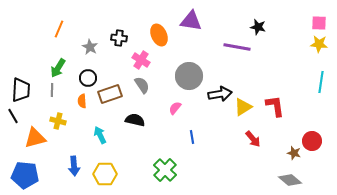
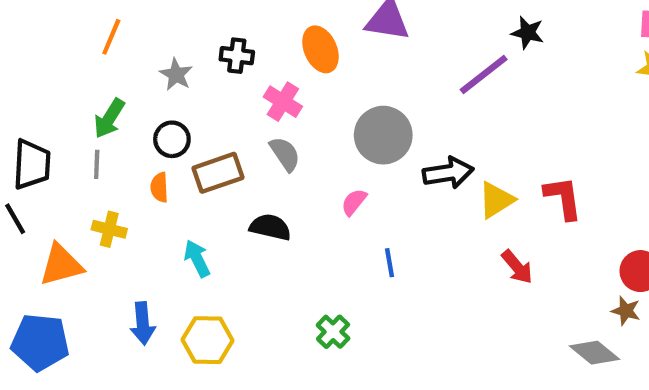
purple line: (237, 47) -> (484, 74), turned -48
brown star: (294, 153) -> (626, 311), moved
green cross: (165, 170) -> (333, 332), size x0.7

